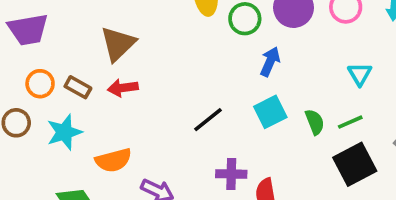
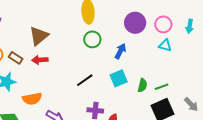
green circle: (245, 19) -> (92, 39), moved
cyan triangle: (360, 74) -> (165, 45), moved, turned -48
green semicircle: (315, 122) -> (142, 85), turned 32

